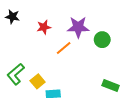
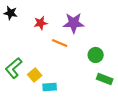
green circle: (102, 40) -> (96, 55), moved
orange line: (64, 48) -> (60, 43), turned 63

